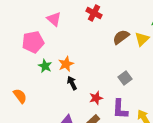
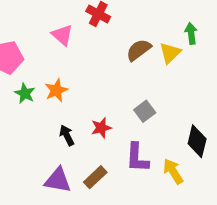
pink triangle: (54, 19) -> (62, 35), moved
black arrow: (72, 83) -> (67, 135), moved
red star: (96, 98) -> (101, 128), moved

